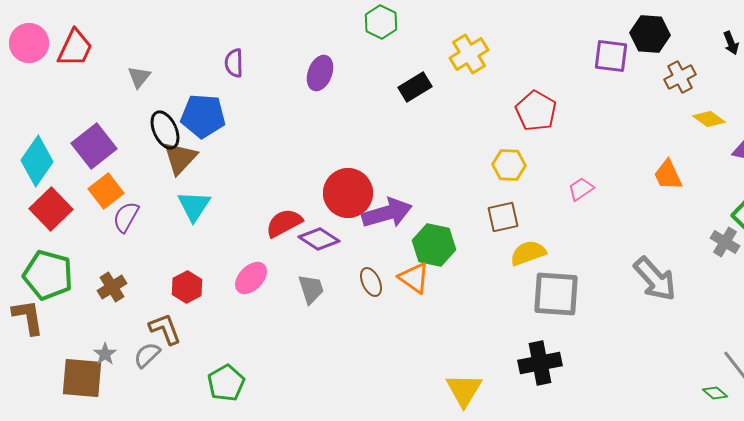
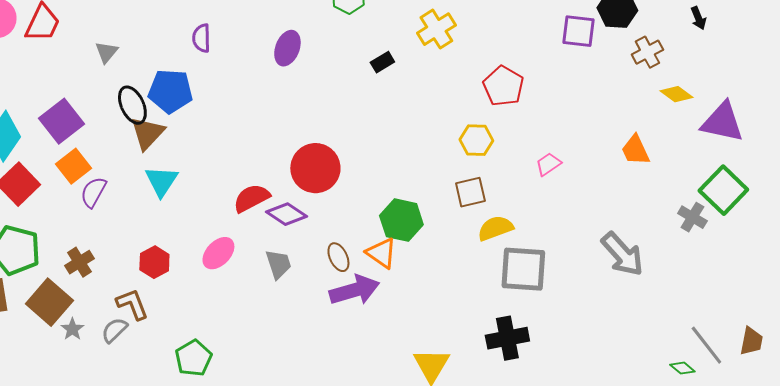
black rectangle: (415, 87) -> (382, 62), size x0.7
purple arrow: (387, 213) -> (354, 290), moved
brown square: (82, 378) -> (49, 302), moved, turned 36

